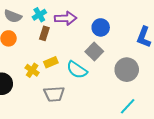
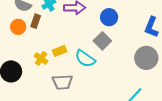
brown rectangle: (44, 33) -> (36, 21), moved
gray circle: (127, 70) -> (146, 58), moved

